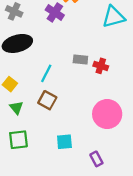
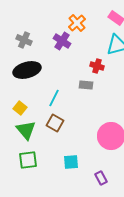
red cross: (101, 66) -> (97, 66), moved
green triangle: (16, 108) -> (26, 130), size x1.5

